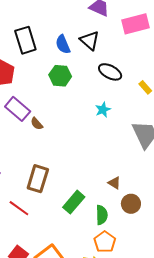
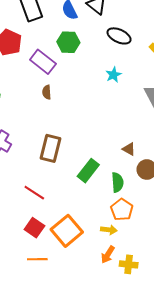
purple rectangle: (18, 109) -> (43, 62), moved
brown semicircle: (37, 124) -> (47, 92), turned 40
red line: (19, 208) -> (34, 193), moved

